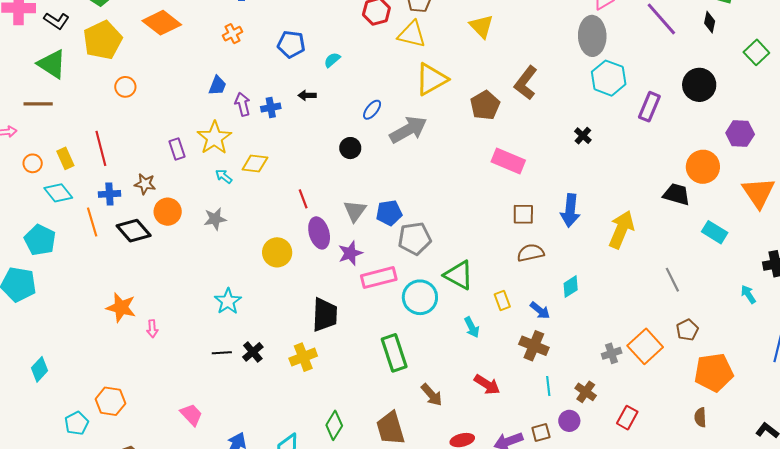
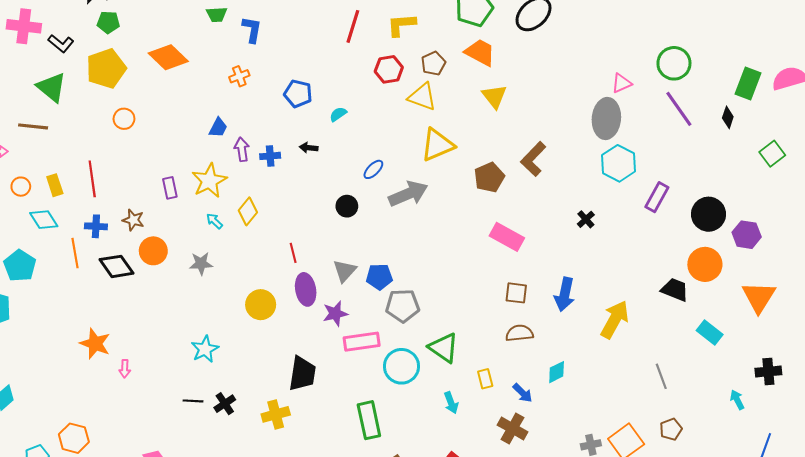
black circle: (699, 85) -> (708, 214), moved
yellow diamond: (255, 164) -> (248, 211), turned -64

